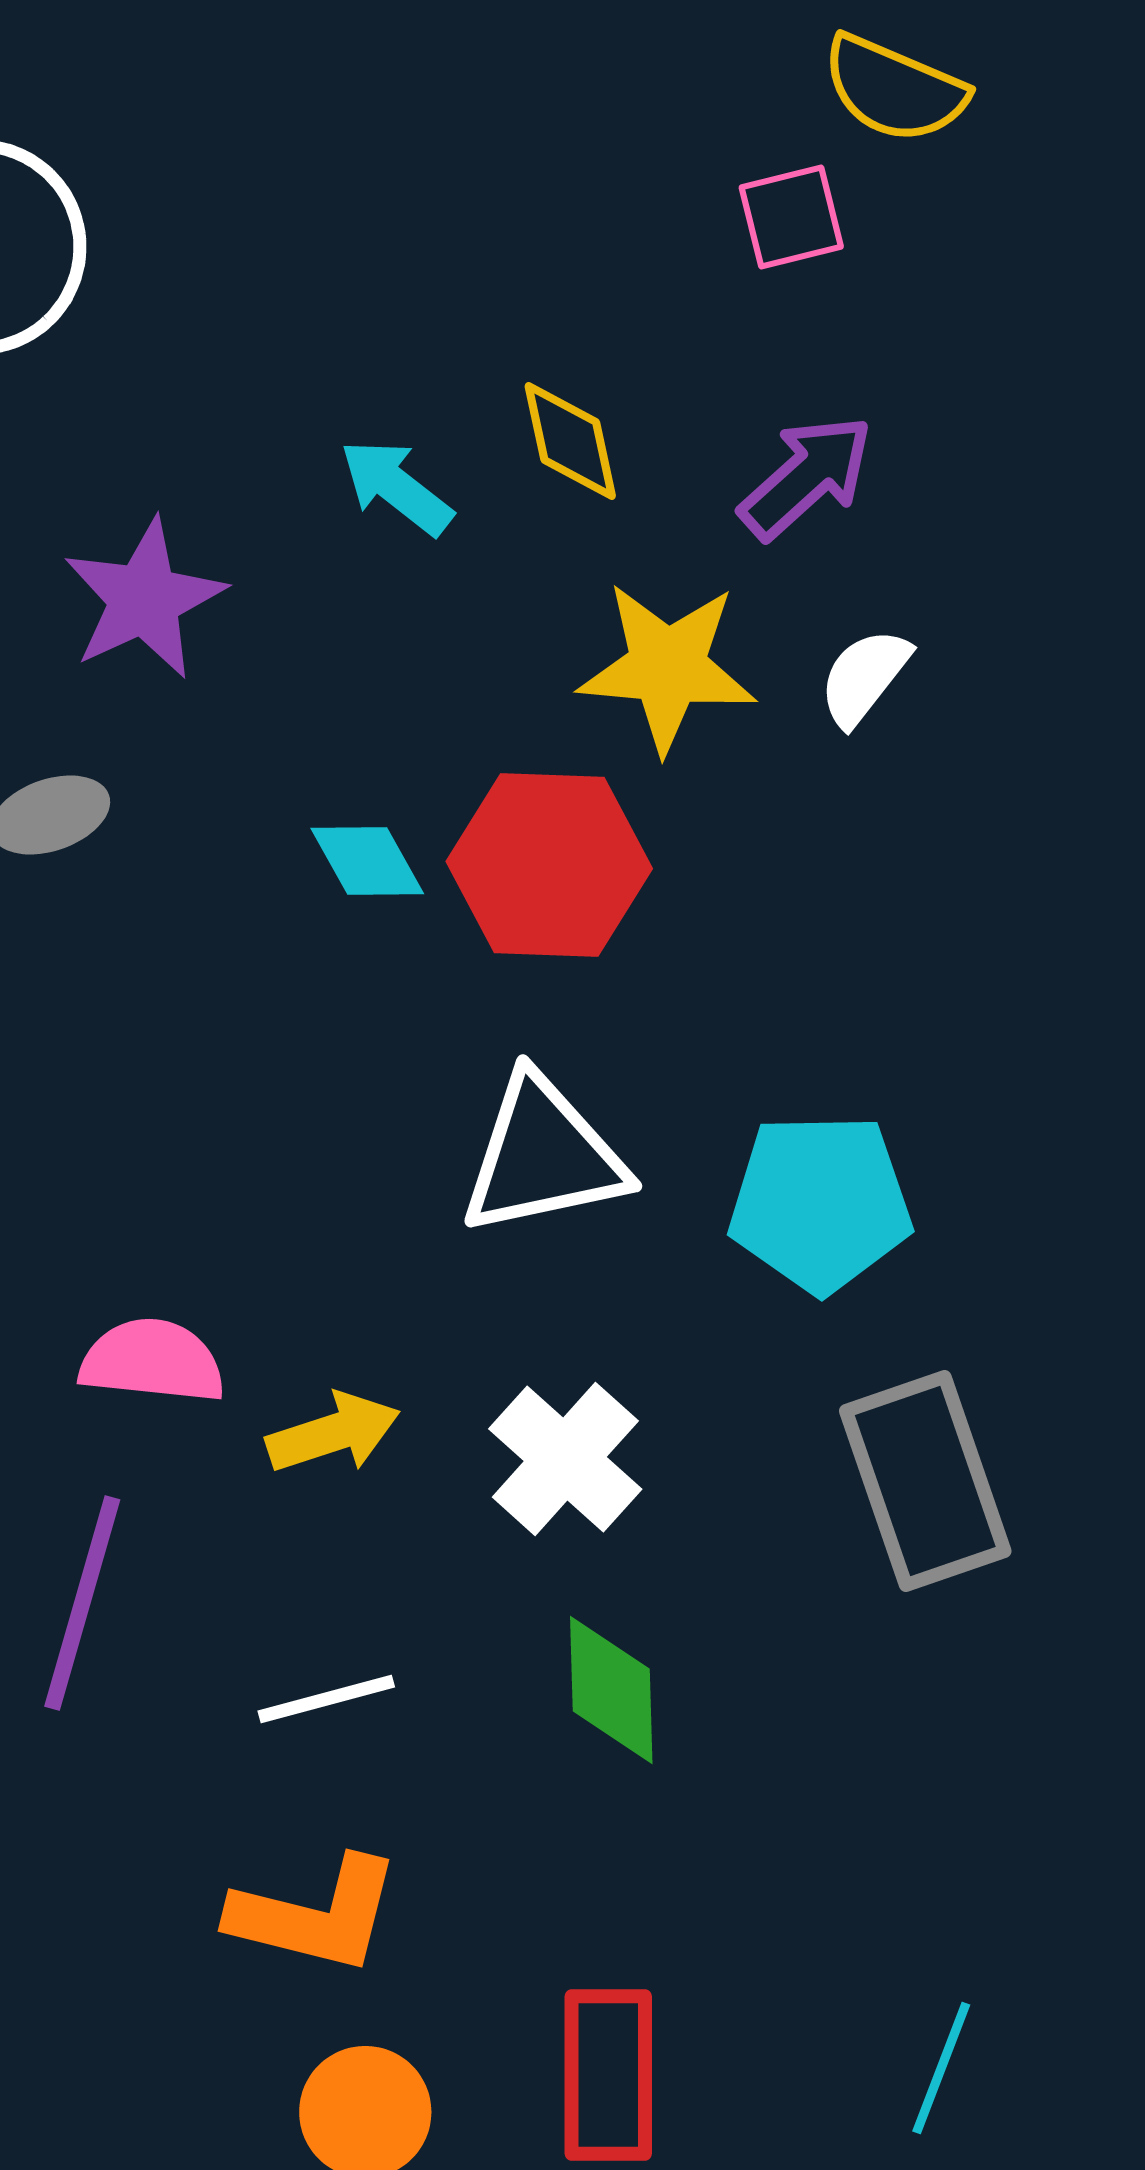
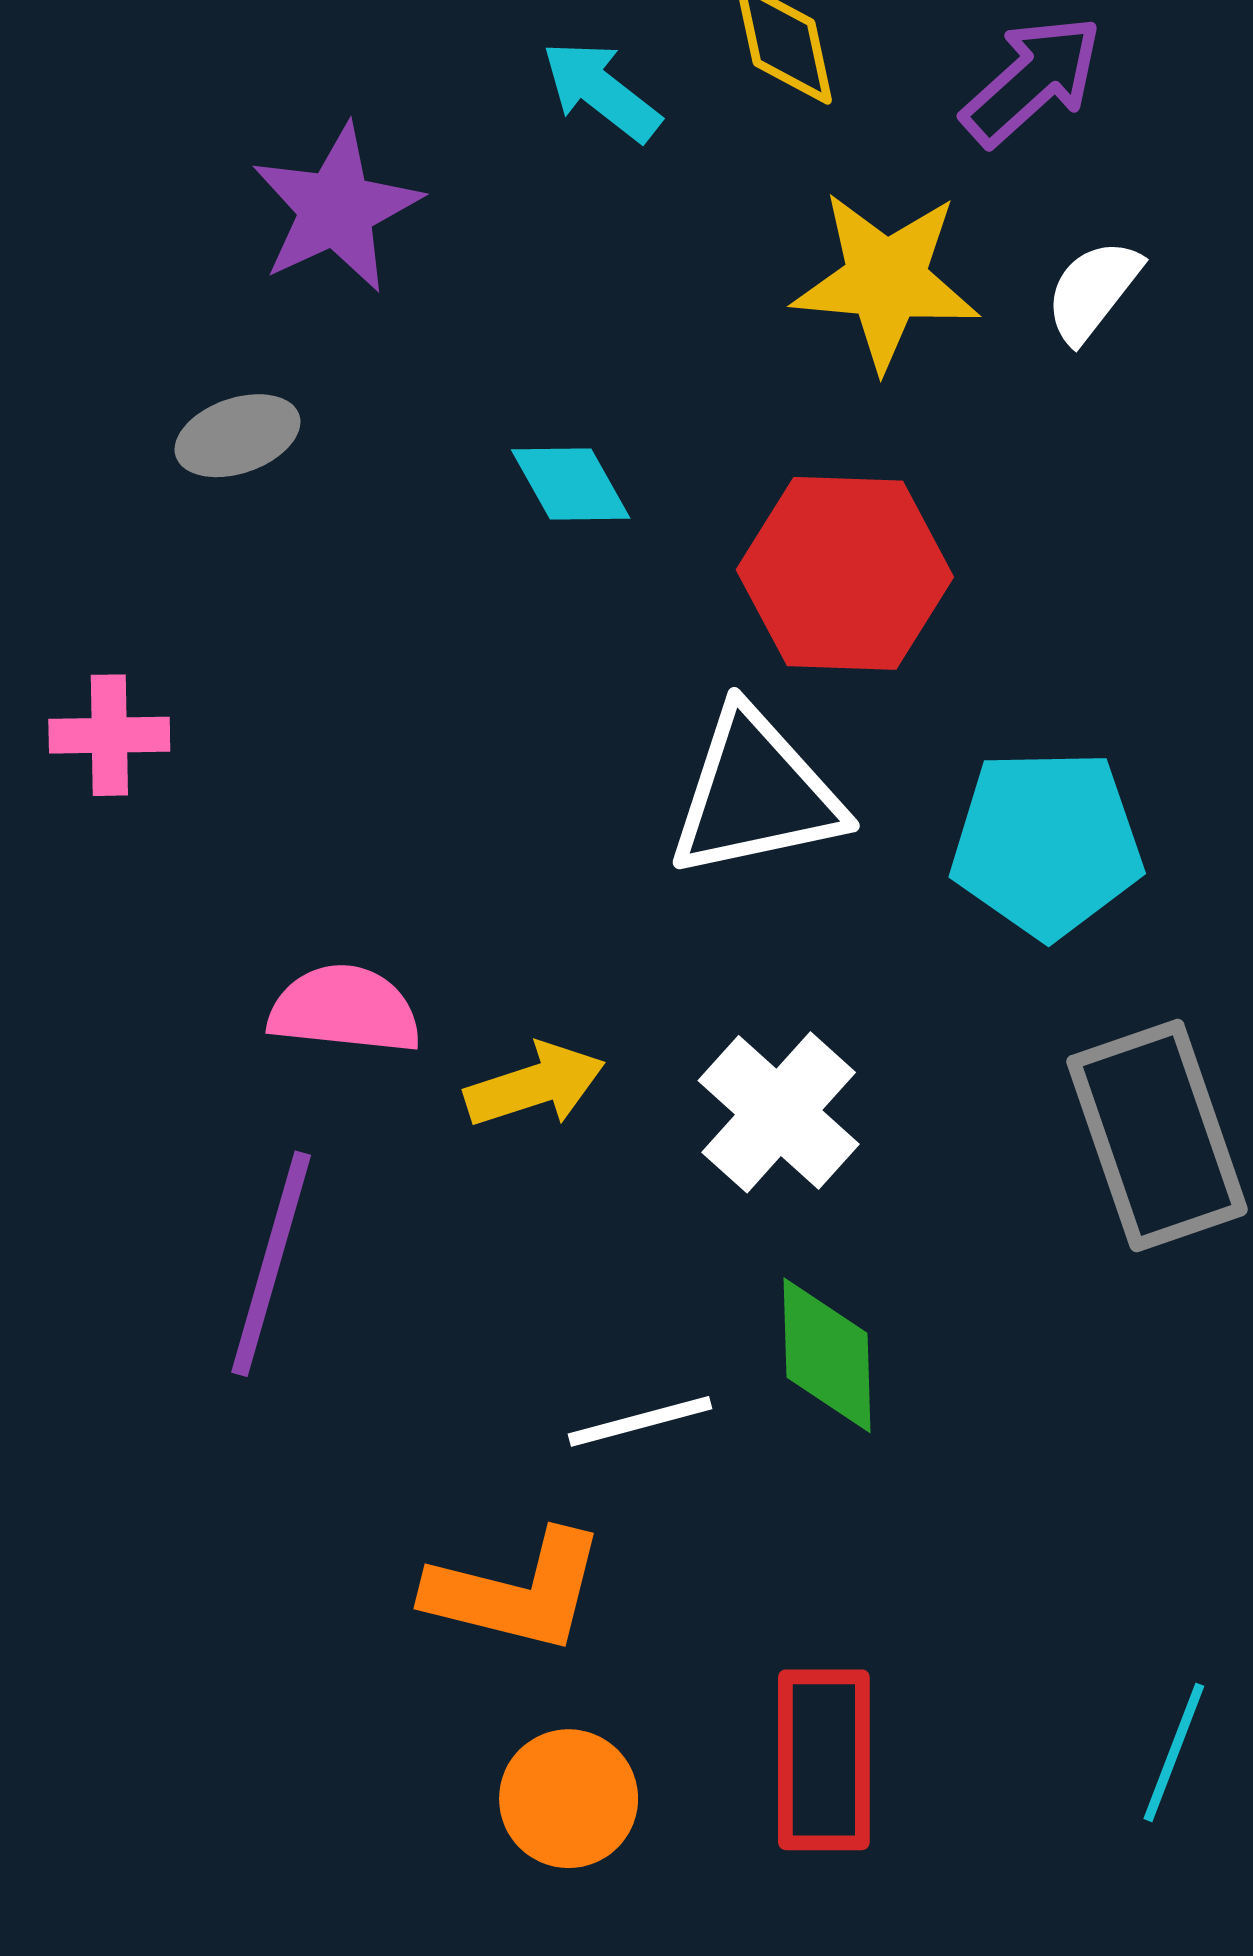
red hexagon: (549, 865) -> (845, 573), moved
white line: (326, 1699) -> (640, 1421), moved

